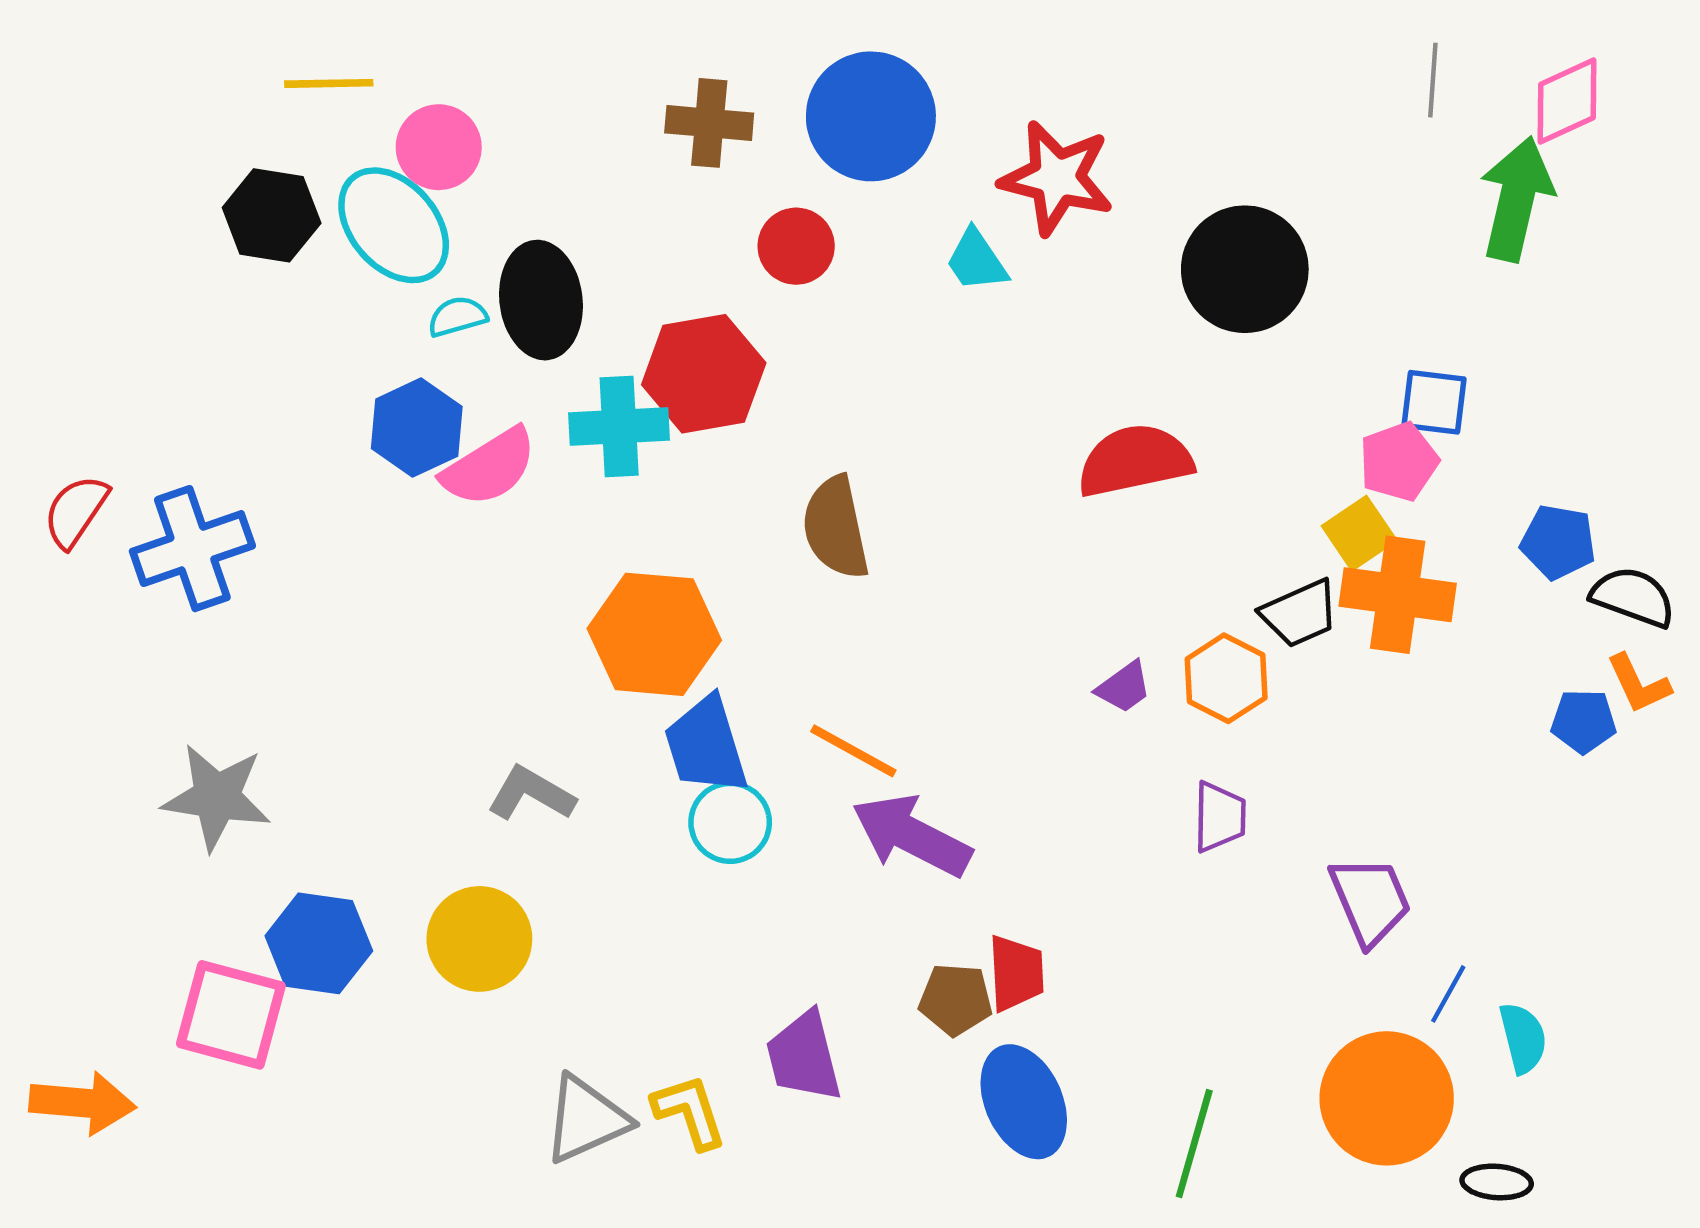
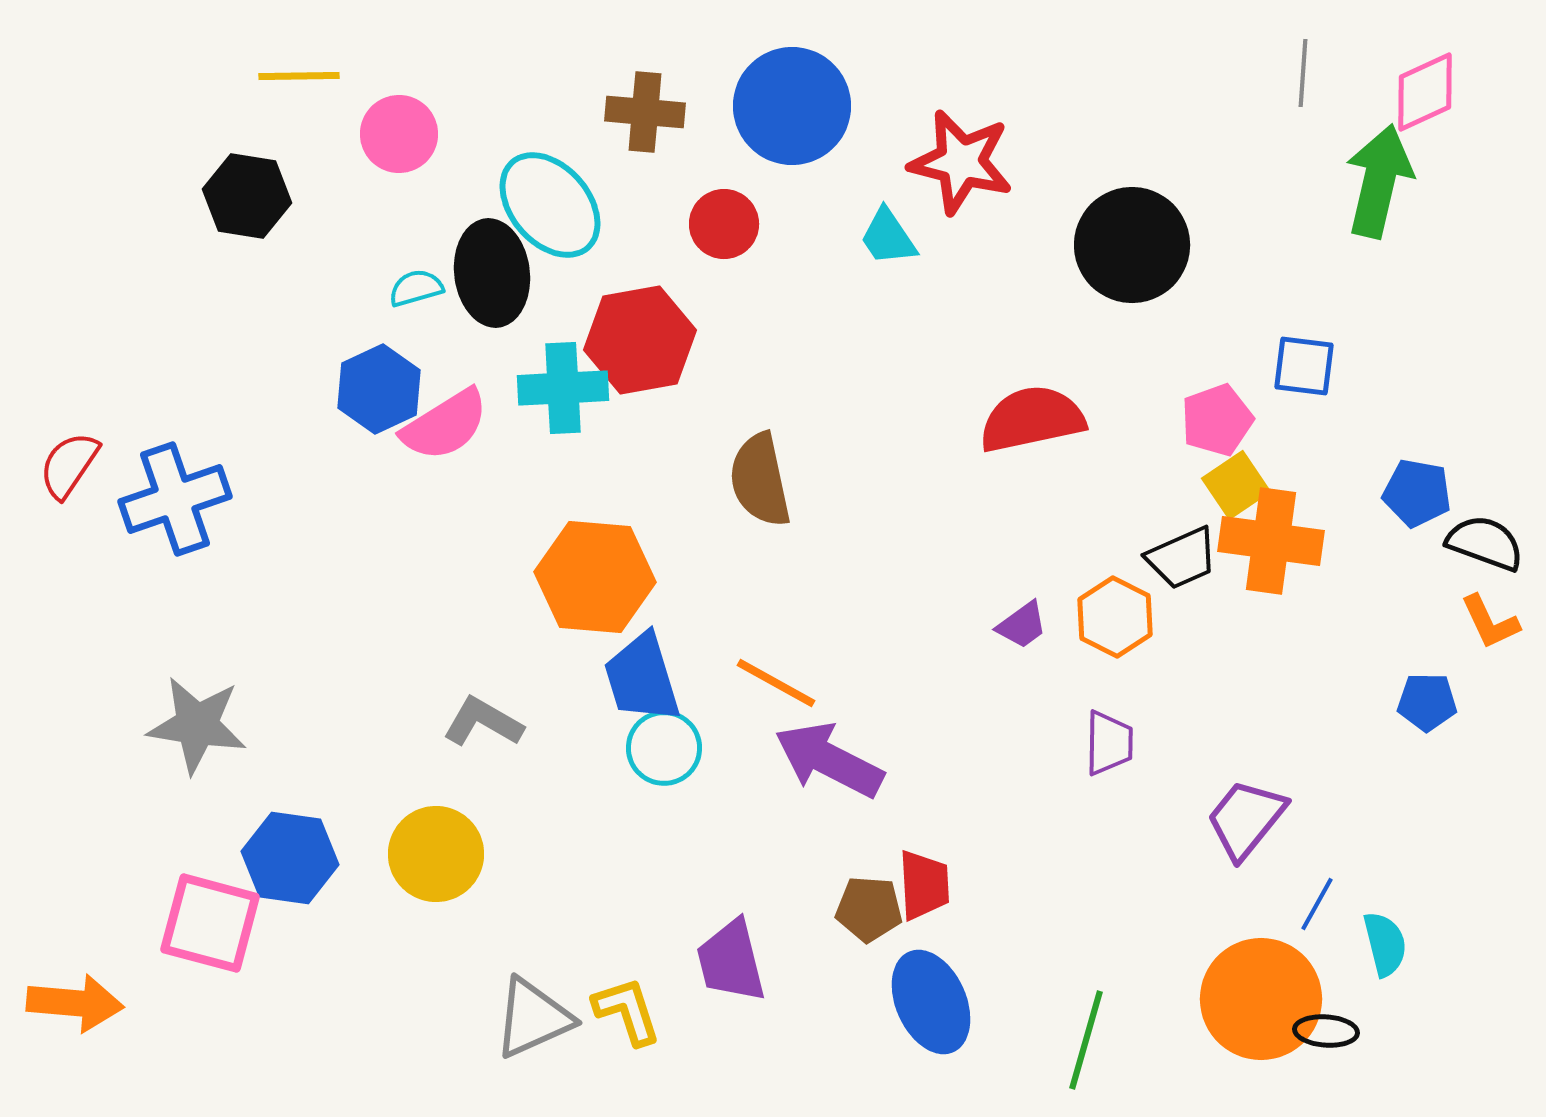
cyan ellipse: (394, 225) -> (550, 205), moved
pink pentagon: (1399, 462) -> (1217, 420), moved
blue pentagon: (1583, 721) -> (1427, 702), moved
purple trapezoid: (1370, 900) -> (1246, 819), turned -118
black ellipse: (1497, 1182) -> (1326, 1031), moved

